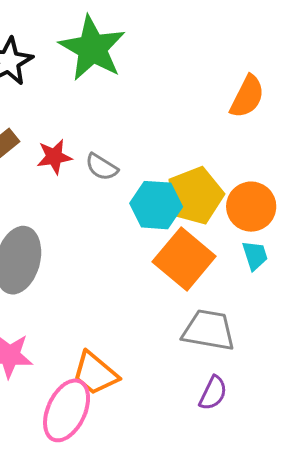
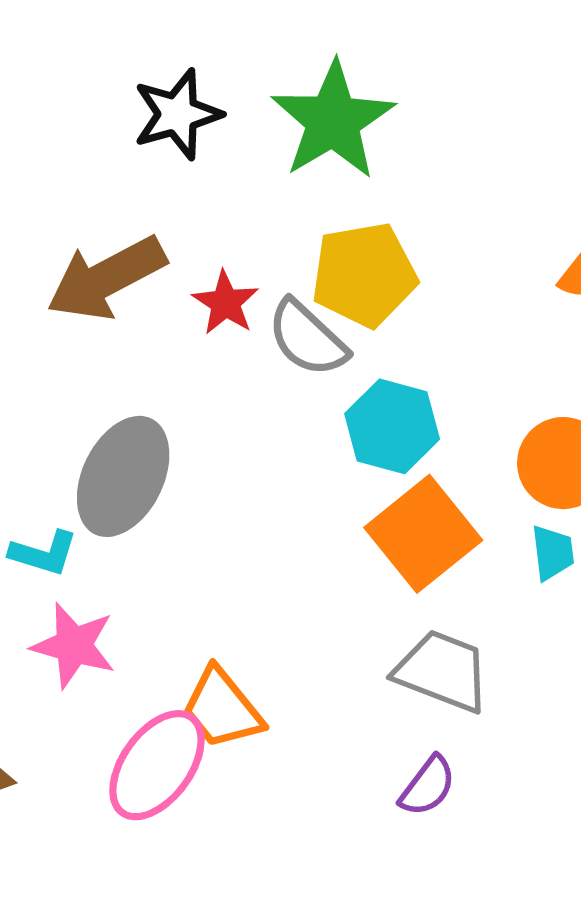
red star: (54, 157) -> (225, 303), turned 30
gray semicircle: (102, 167) -> (307, 338), size x1.4
yellow pentagon: (195, 196) -> (364, 275), moved

